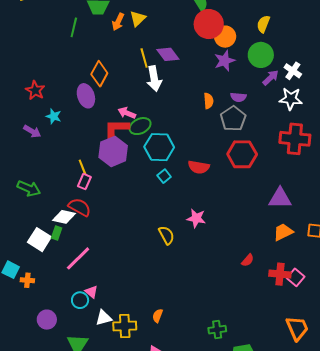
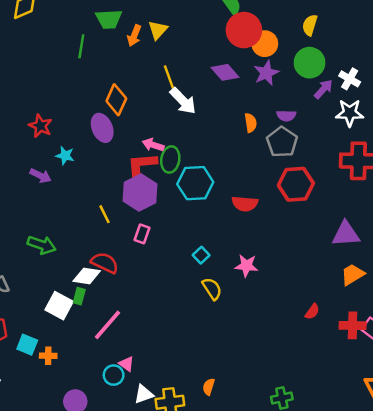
purple diamond: (168, 54) -> (225, 72), moved
white arrow: (154, 79) -> (183, 101), turned -30
green ellipse: (140, 126) -> (170, 159), turned -50
cyan square: (164, 176) -> (201, 255), moved
pink rectangle: (84, 182) -> (142, 234), moved

